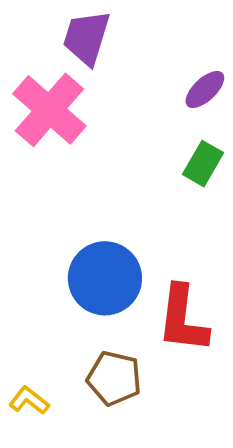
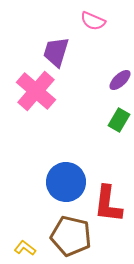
brown pentagon: (114, 378) -> (71, 236), size x1.4

